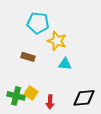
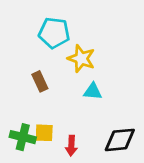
brown rectangle: (28, 57) -> (40, 81), turned 48
yellow square: (31, 93) -> (44, 133), turned -32

